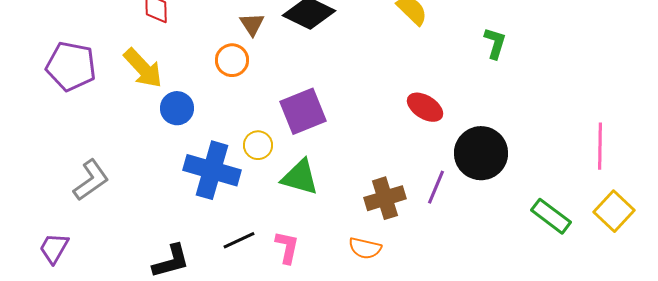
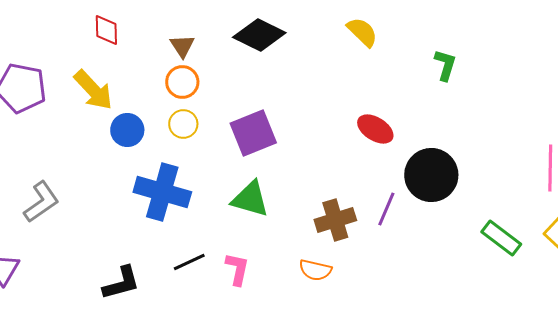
brown triangle: (252, 24) -> (182, 46), moved
yellow circle: (258, 145) -> (183, 124), moved

